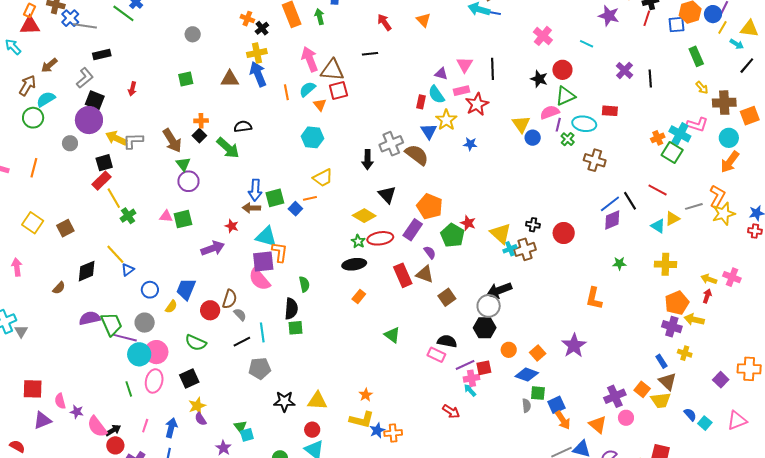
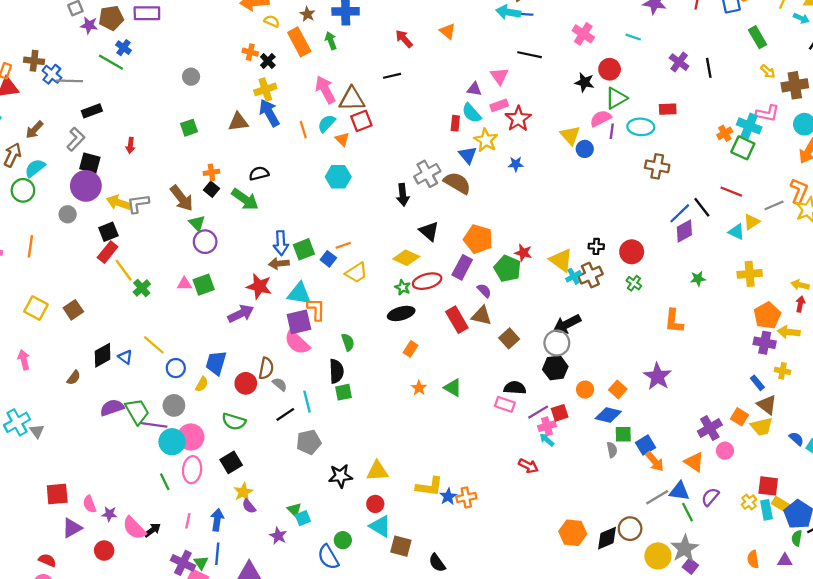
black line: (492, 69) -> (529, 55), moved, turned -70
green cross: (568, 139) -> (634, 283), moved
yellow trapezoid: (323, 178) -> (356, 273), moved
red star: (232, 226) -> (259, 286), size x1.6
yellow line: (115, 254) -> (154, 345), moved
blue triangle: (128, 270) -> (125, 357), moved, turned -40
orange star: (366, 395) -> (419, 388), moved
red circle: (115, 445) -> (104, 551), moved

